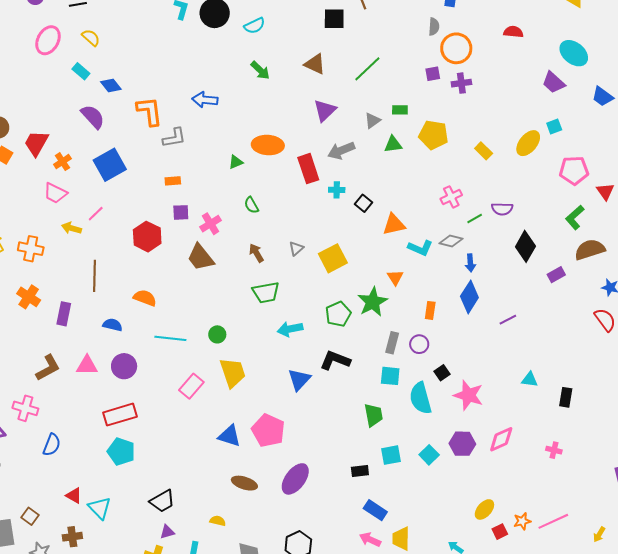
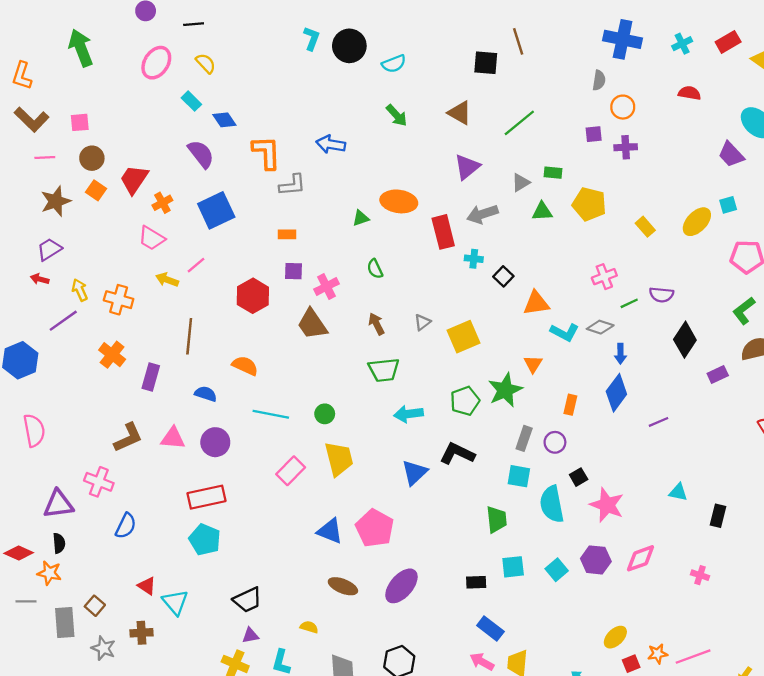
orange circle: (456, 48) -> (623, 107), size x0.7

